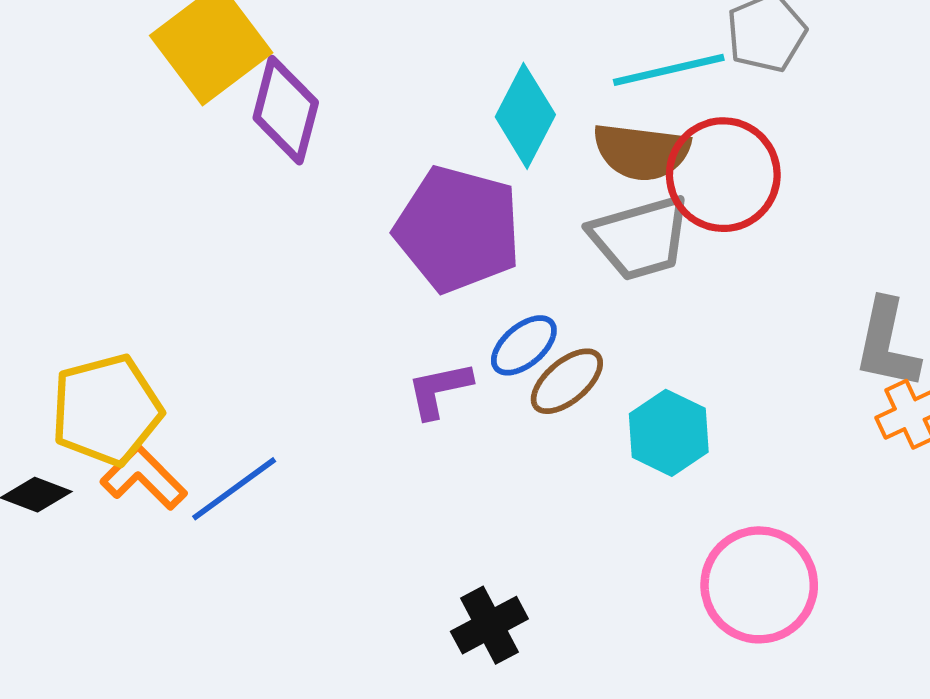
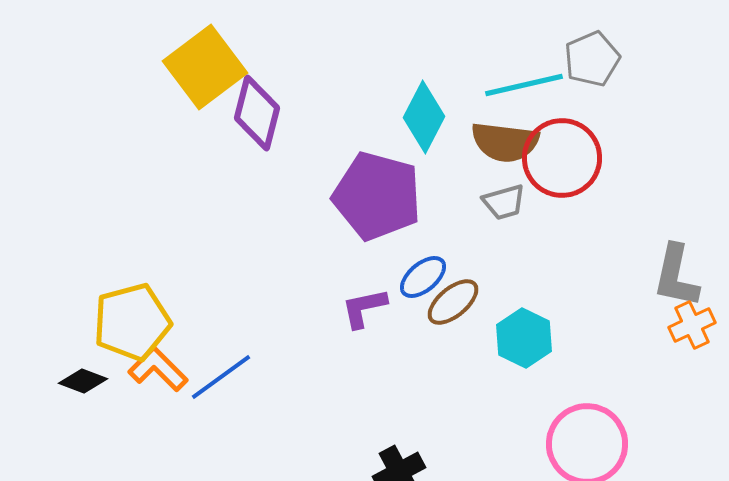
gray trapezoid: (640, 238) -> (504, 202), size x0.6

